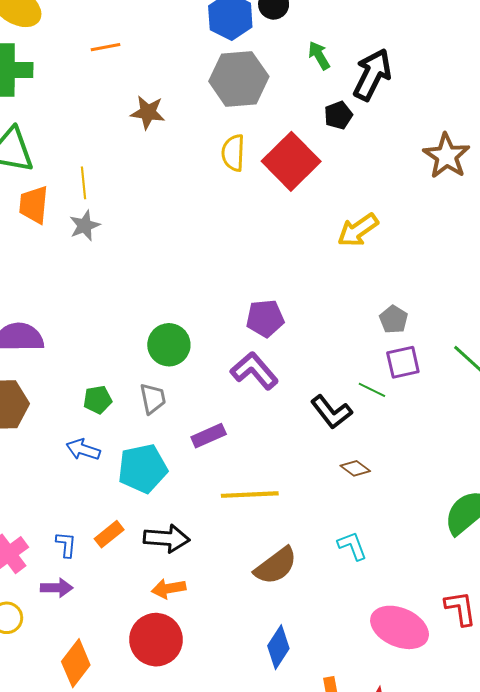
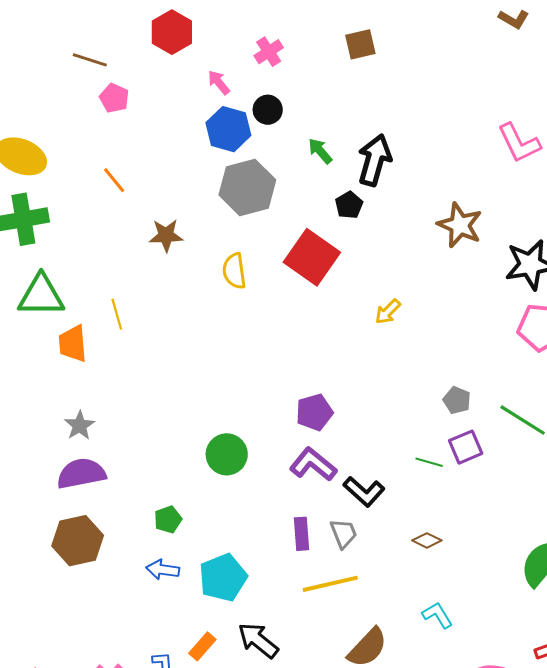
orange line: (105, 47) -> (114, 180), turned 72
yellow semicircle: (233, 153) -> (234, 271), moved
gray star: (85, 226) -> (80, 425), moved
yellow arrow: (358, 230) -> (388, 312), size x0.7
gray pentagon: (394, 319) -> (457, 400), moved
purple square: (403, 362) -> (466, 447), moved
gray trapezoid: (153, 398) -> (344, 533), moved
black L-shape: (331, 412) -> (364, 492), moved
purple rectangle: (209, 436) -> (302, 534), moved, turned -60
black arrow: (167, 538) -> (258, 640), turned -135

